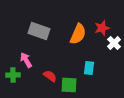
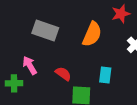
red star: (102, 28) -> (121, 14), moved
red semicircle: (50, 76) -> (63, 74), moved

